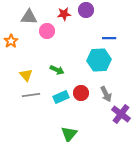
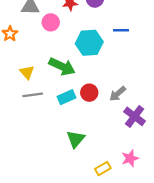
cyan hexagon: (99, 60) -> (89, 43), moved
green arrow: (57, 70) -> (62, 67), size x1.6
gray arrow: (106, 94) -> (118, 94), turned 77

